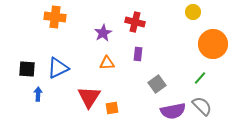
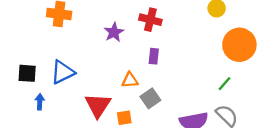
orange triangle: (107, 63) -> (130, 80), moved
gray square: (157, 84) -> (150, 98), moved

